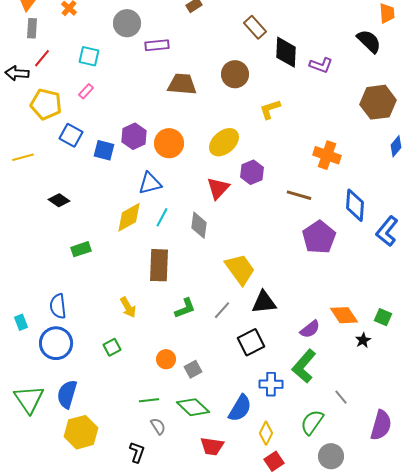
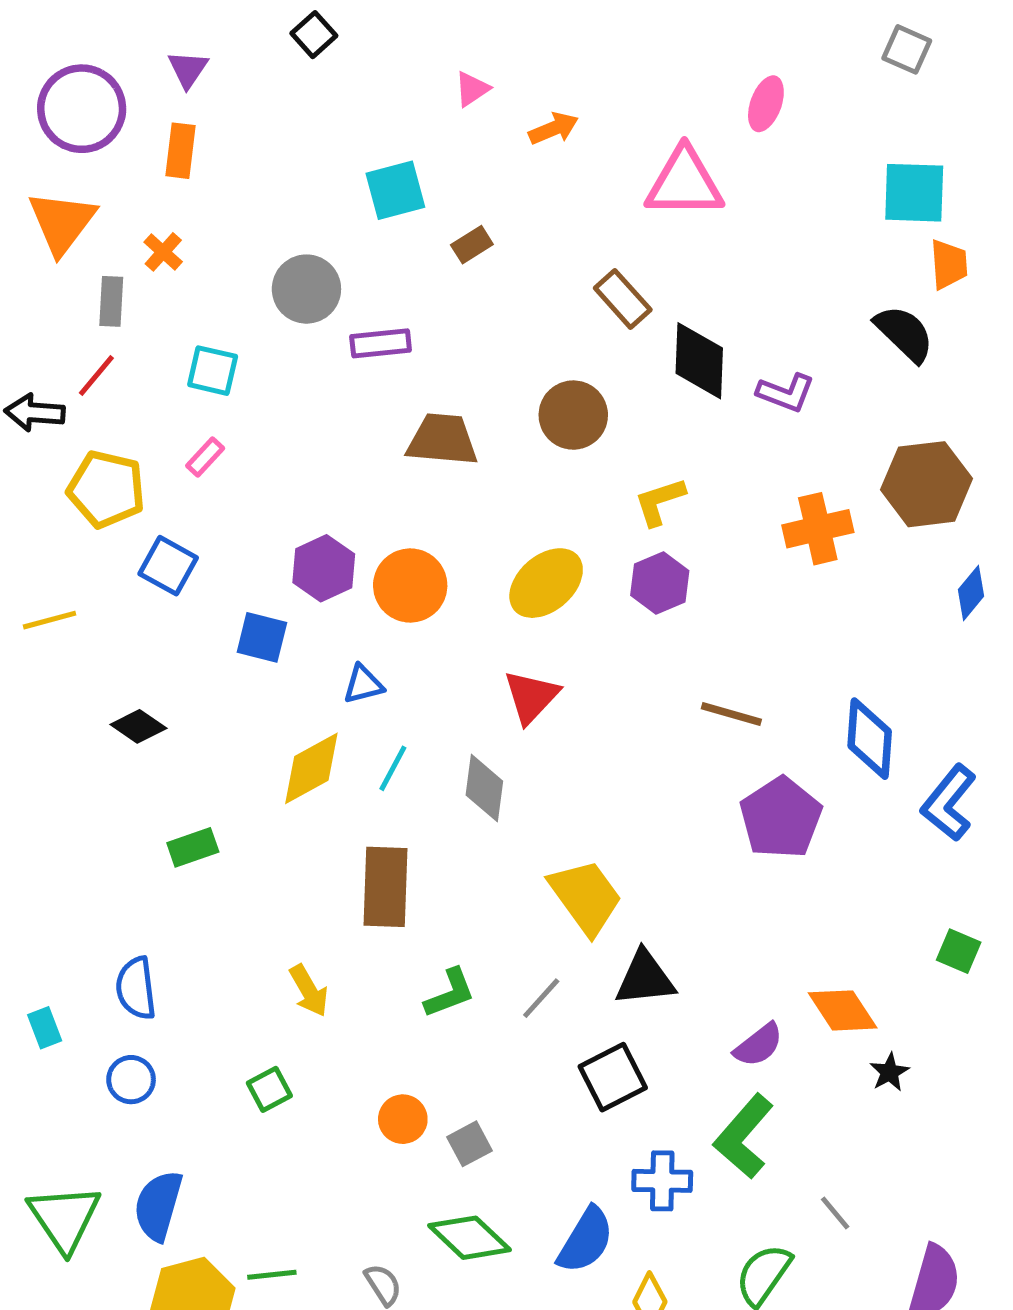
gray rectangle: (32, 28) -> (111, 301), moved
blue square: (104, 150) -> (262, 637), moved
orange cross: (327, 155) -> (818, 529), moved, turned -32
purple hexagon: (252, 172) -> (660, 583), moved
blue triangle: (150, 183) -> (363, 684), size x0.7
green square: (383, 317) -> (959, 951), moved
blue circle: (56, 343) -> (131, 1080), size x0.6
green line: (149, 400) -> (272, 1275), moved

